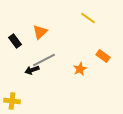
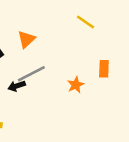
orange rectangle: (103, 56) -> (104, 69), turned 56

